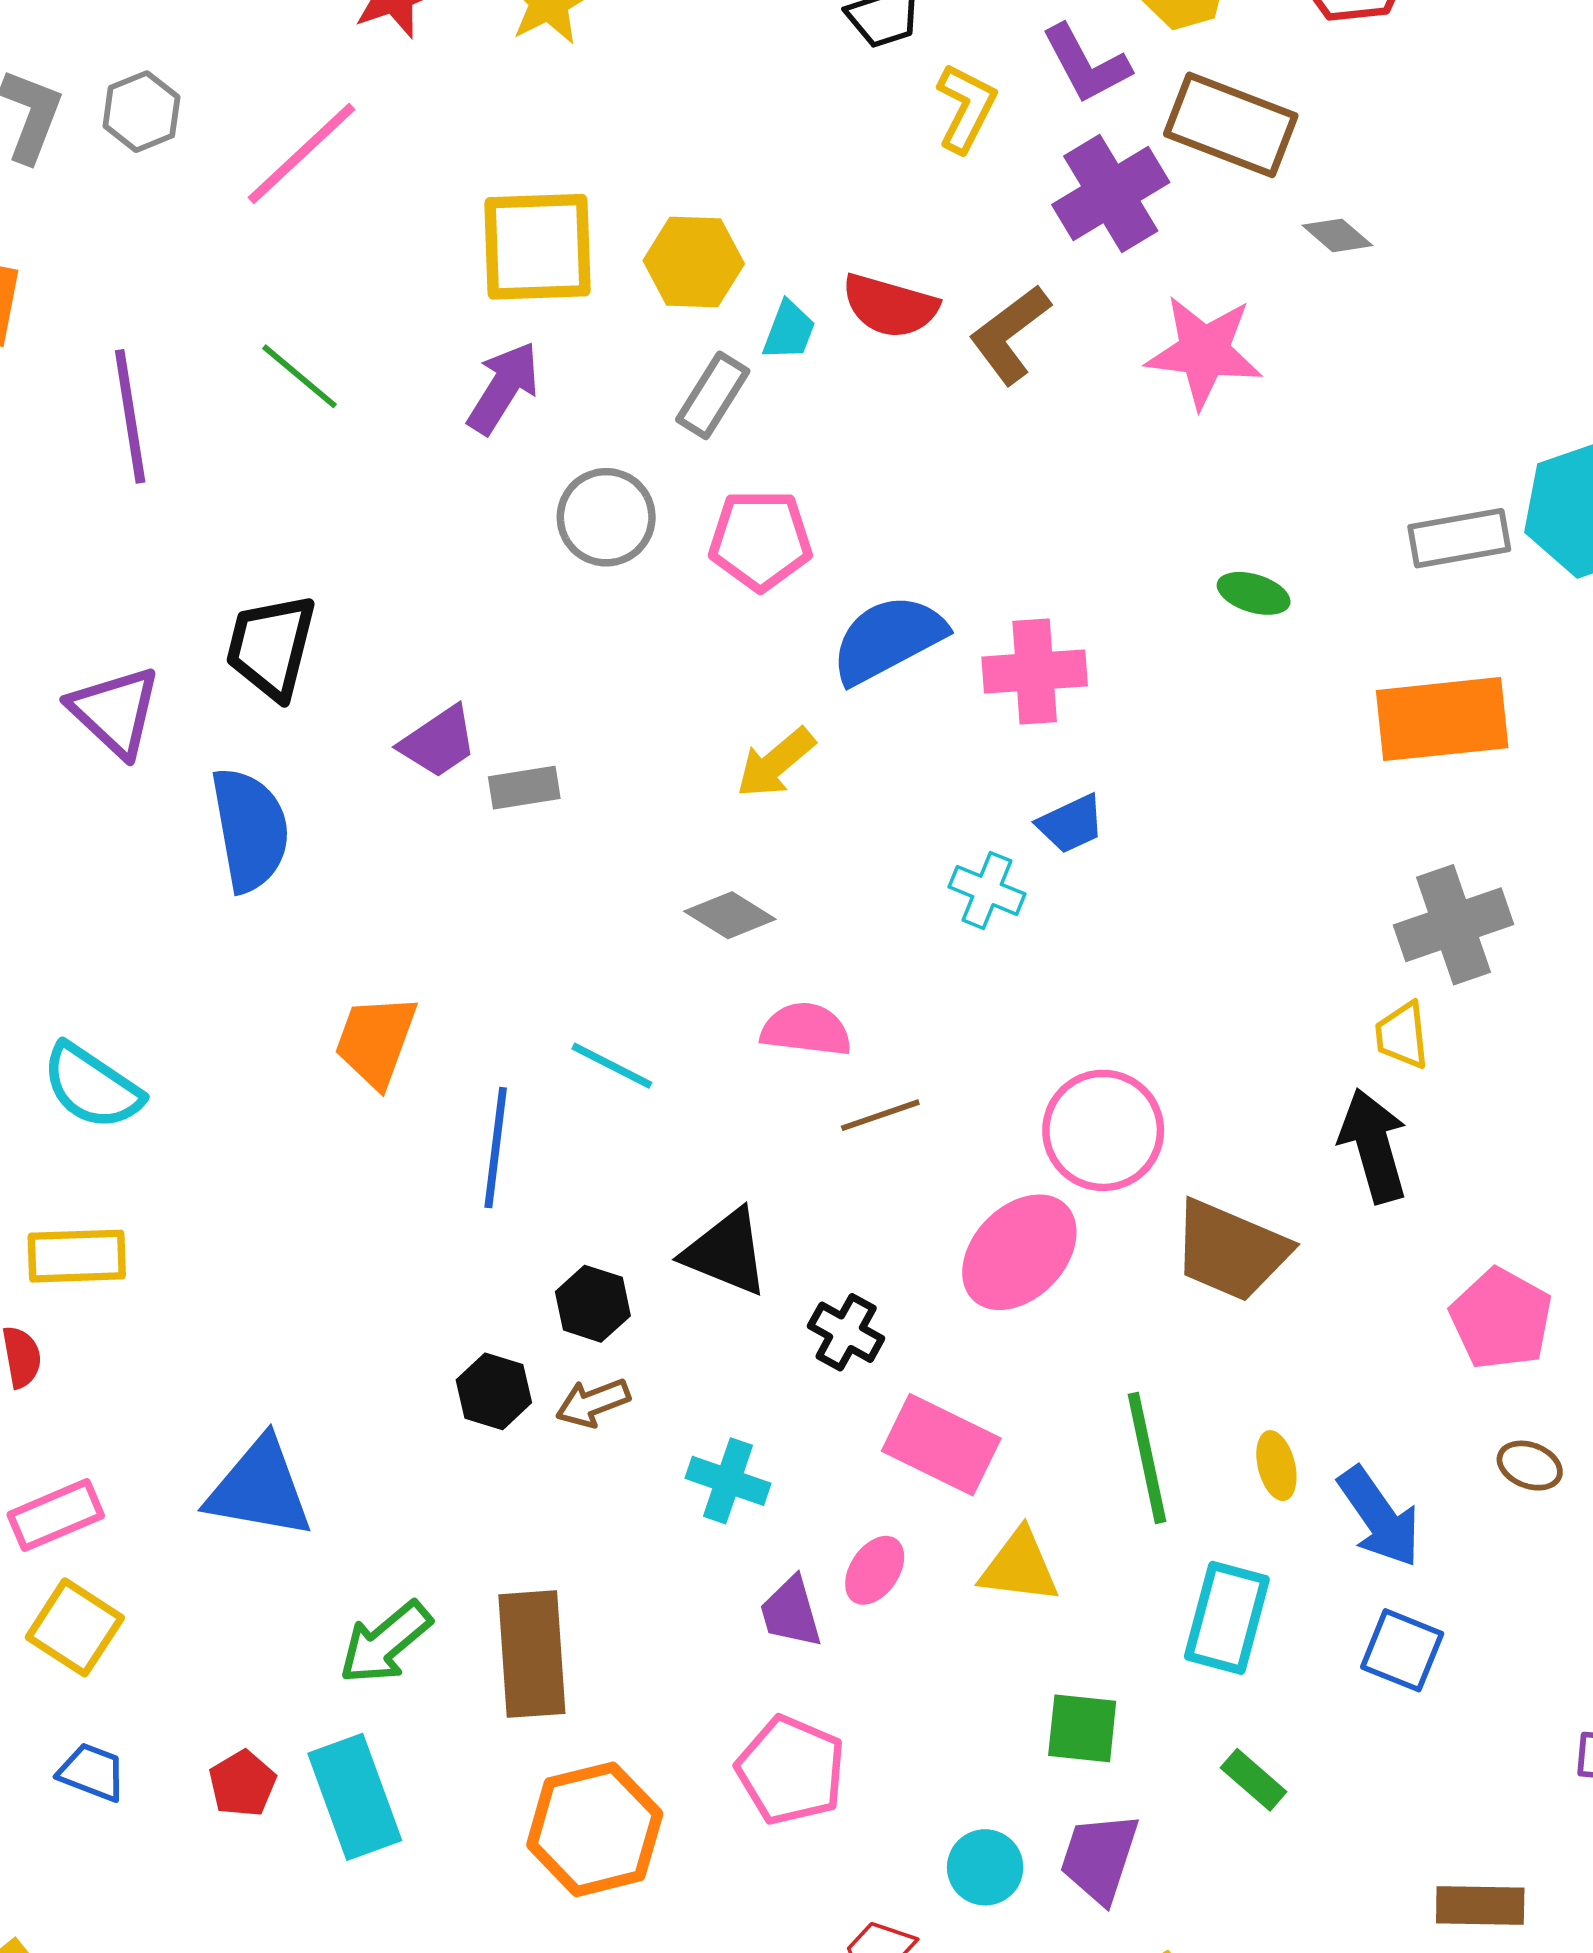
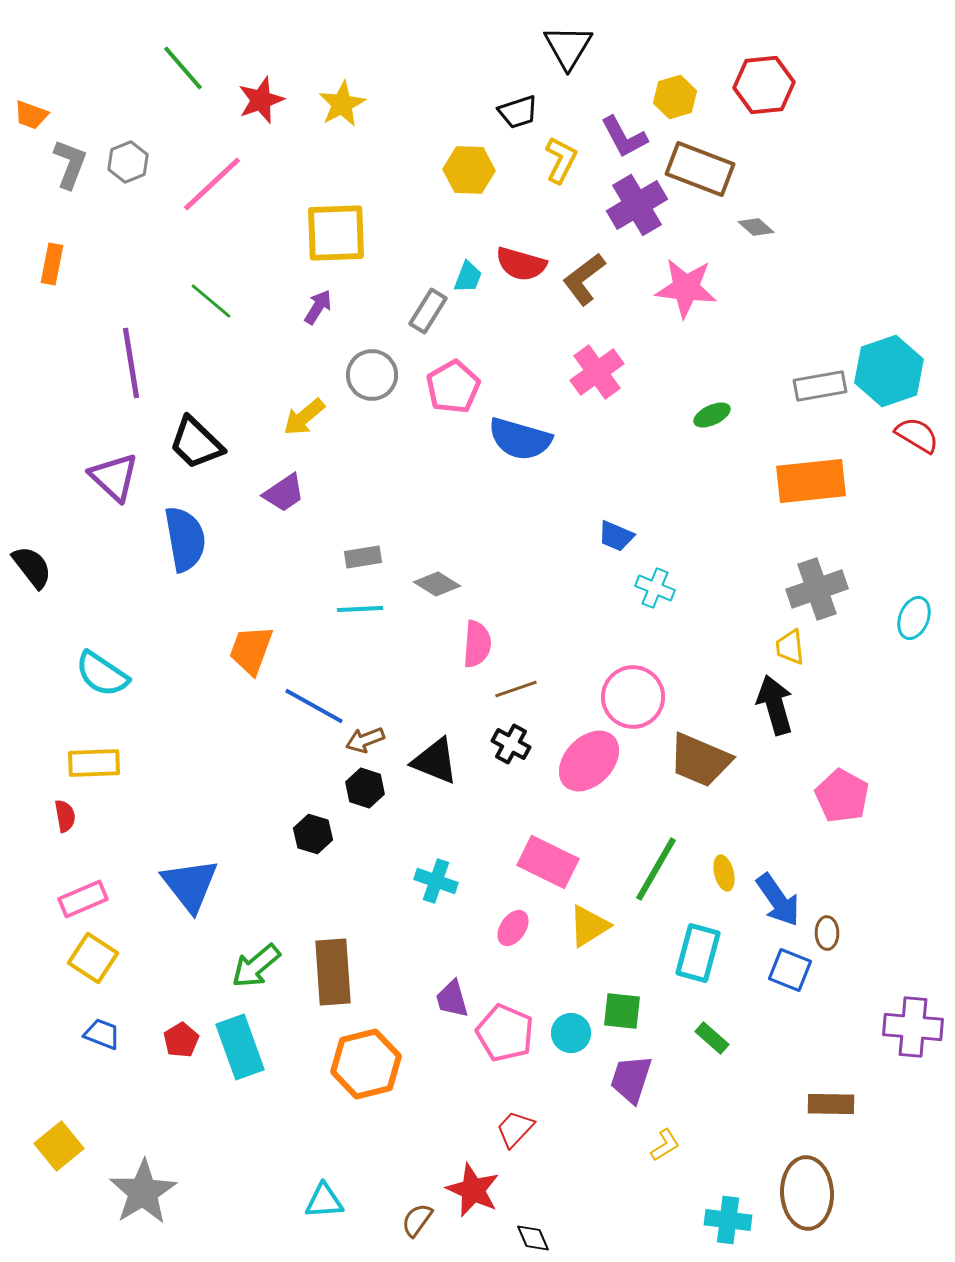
yellow hexagon: (694, 262) -> (469, 170), moved
purple arrow: (503, 388) -> (318, 307), size x0.7
purple line: (130, 416) -> (131, 363), moved
pink pentagon: (760, 540) -> (453, 387), turned -30
green ellipse: (1254, 593) -> (712, 415), turned -42
blue semicircle: (888, 639) -> (520, 439), turned -136
black trapezoid: (271, 647) -> (196, 443), turned -60
pink cross: (1035, 671) -> (597, 372), moved, turned -32
yellow arrow: (776, 763) -> (304, 417), moved
gray rectangle: (524, 788) -> (363, 557), moved
blue trapezoid: (1071, 824) -> (616, 536), turned 48
cyan cross: (987, 890) -> (655, 588), moved
pink semicircle: (806, 1029) -> (477, 644), turned 87
cyan line: (612, 1066) -> (360, 609), moved, turned -30
blue line: (496, 1148) -> (314, 706), turned -68
black cross: (846, 1332) -> (511, 744), moved
brown arrow: (593, 1403) -> (365, 740), moved
green line: (1147, 1458) -> (656, 869), turned 42
brown ellipse: (1530, 1466) -> (827, 933), moved, turned 68
blue triangle: (260, 1488) -> (190, 885), turned 42
yellow triangle: (1019, 1566) -> (589, 926), turned -39
purple trapezoid: (791, 1612) -> (452, 999), moved
pink pentagon: (791, 1770) -> (505, 1033), moved
cyan circle: (985, 1867) -> (571, 1033), moved

